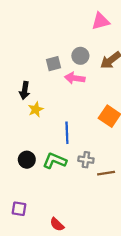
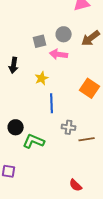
yellow star: (36, 109) -> (42, 78), moved
green L-shape: (55, 161) -> (34, 141), moved
red semicircle: (57, 224) -> (76, 185), moved

